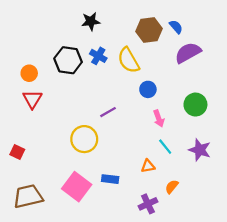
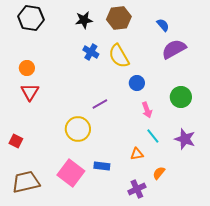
brown hexagon: (149, 30) -> (119, 18), moved
black hexagon: (68, 60) -> (31, 18), moved

